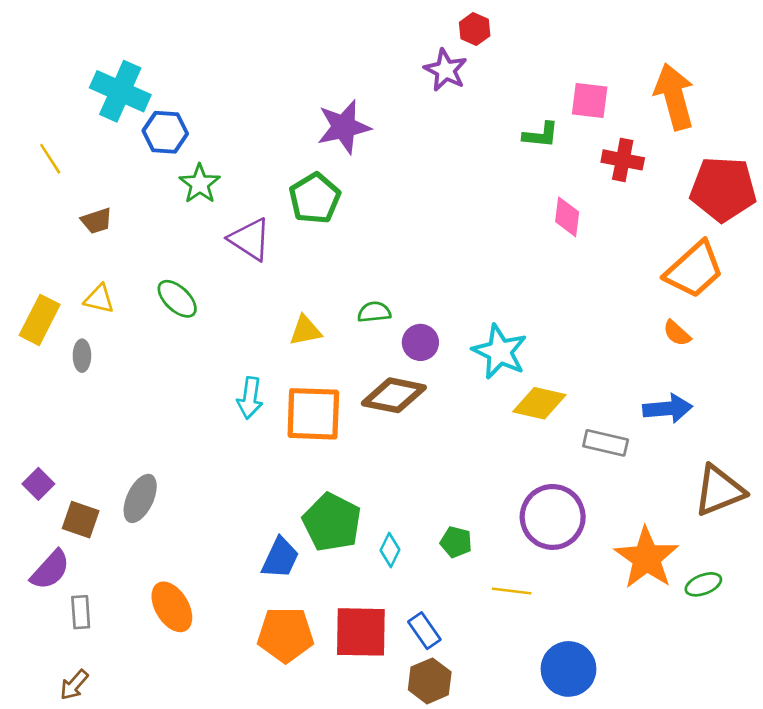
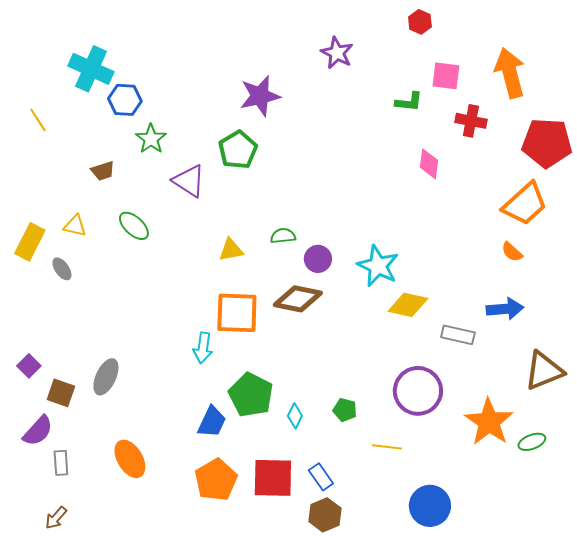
red hexagon: (475, 29) -> (420, 22), moved
brown trapezoid: (97, 221) -> (103, 171), moved
gray ellipse: (82, 356) -> (62, 269), turned -35
cyan arrow: (250, 398) -> (203, 348), moved
orange pentagon: (286, 635) -> (216, 480), turned -30

